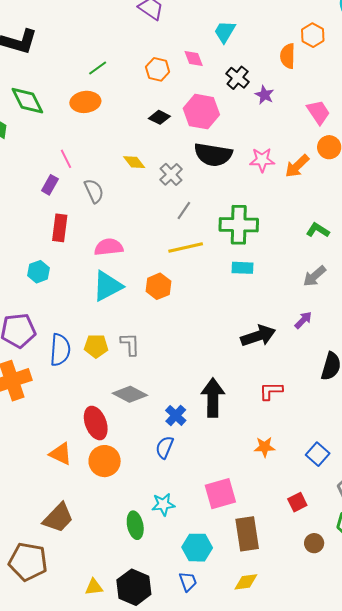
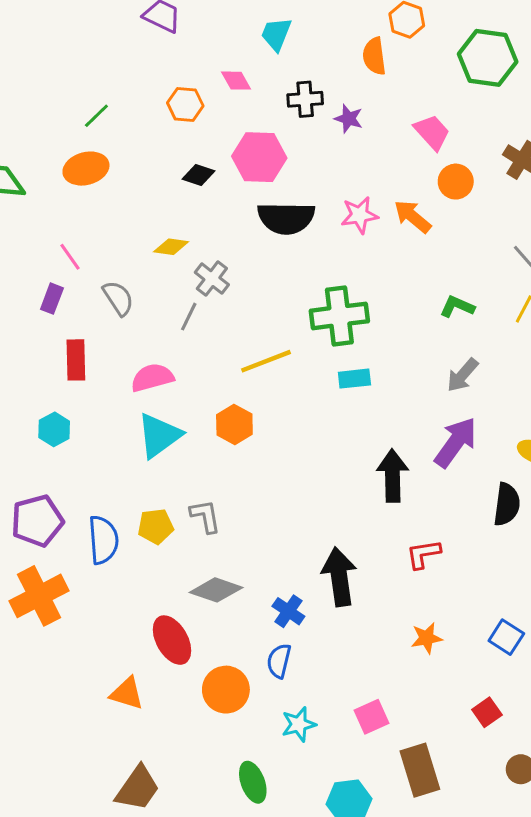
black cross: (238, 78) -> (305, 99), turned -35
yellow diamond: (134, 162) -> (171, 247), turned -35
orange arrow: (297, 166) -> (412, 216), turned 92
gray cross: (171, 174) -> (212, 279), moved
gray line: (184, 210) -> (189, 317), moved
purple arrow: (303, 320) -> (456, 442), size x1.8
black arrow: (258, 336) -> (393, 476), turned -64
orange circle: (105, 461) -> (226, 690), moved
pink square: (220, 494) -> (372, 717), size x0.7
cyan star: (163, 504) -> (299, 724), moved

